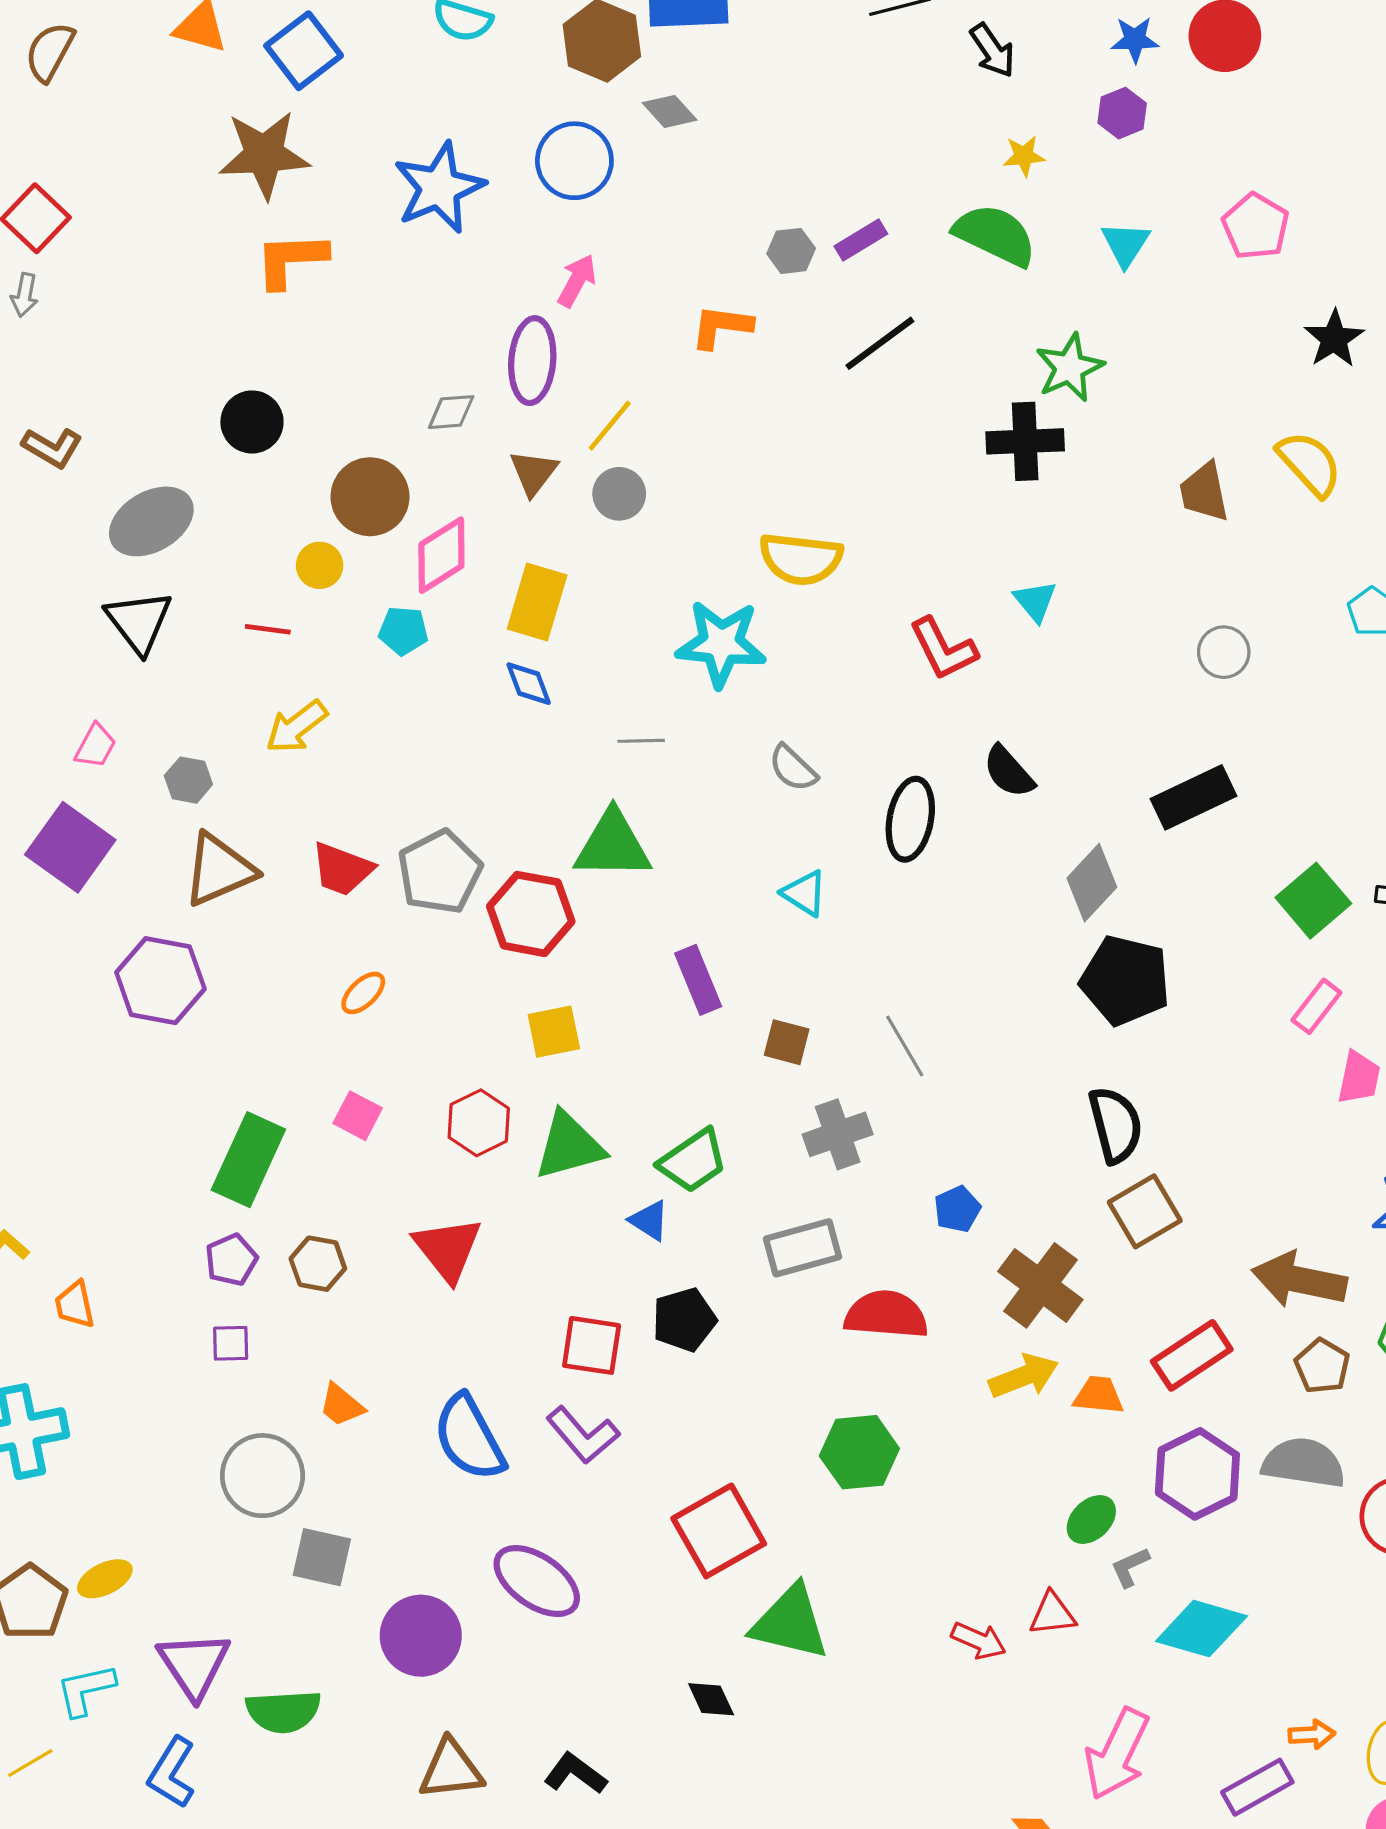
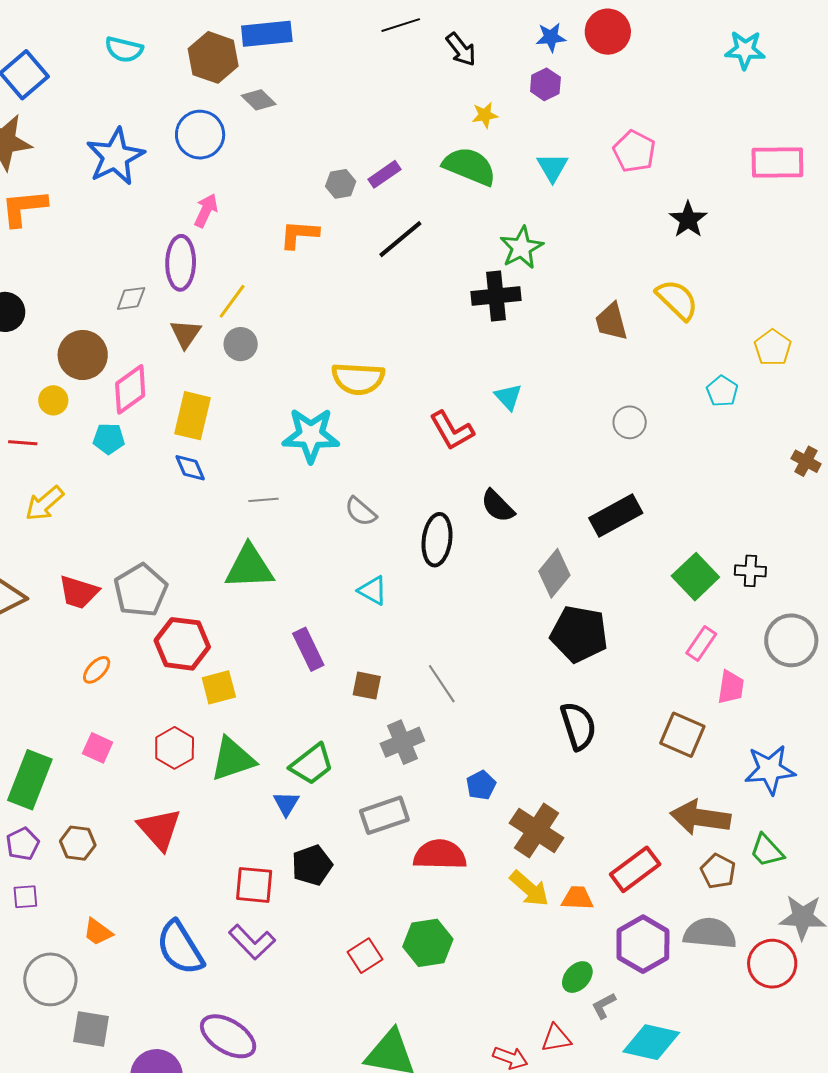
red hexagon: (531, 914) -> (182, 644), moved
brown square: (1145, 1211) -> (682, 735), moved, turned -33
blue triangle: (649, 1220) -> (286, 804), turned 32
yellow arrow: (1024, 1376) -> (529, 889), turned 66
red square: (719, 1531) -> (365, 956), moved, size x0.6

